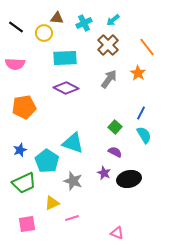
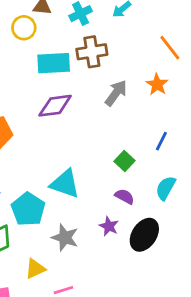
brown cross: (108, 45) -> (92, 52), moved, turned 35
purple diamond: (66, 88) -> (55, 106), turned -35
cyan semicircle: (144, 135) -> (166, 188), moved, turned -120
black ellipse: (129, 179) -> (144, 235), turned -45

